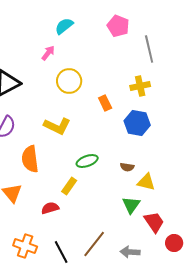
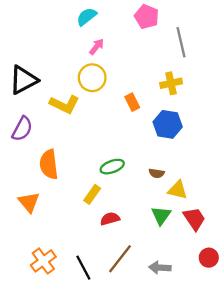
pink arrow: (48, 53) -> (97, 47), moved
yellow L-shape: (57, 126) -> (64, 104), moved
red semicircle: (50, 208) -> (110, 219), moved
red trapezoid: (154, 222) -> (194, 219), moved
orange cross: (25, 246) -> (43, 261), turned 35

